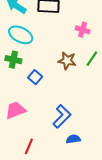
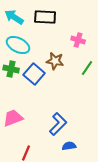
brown star: (67, 61) -> (55, 61), moved
blue square: (35, 77) -> (34, 74), moved, size x1.5

